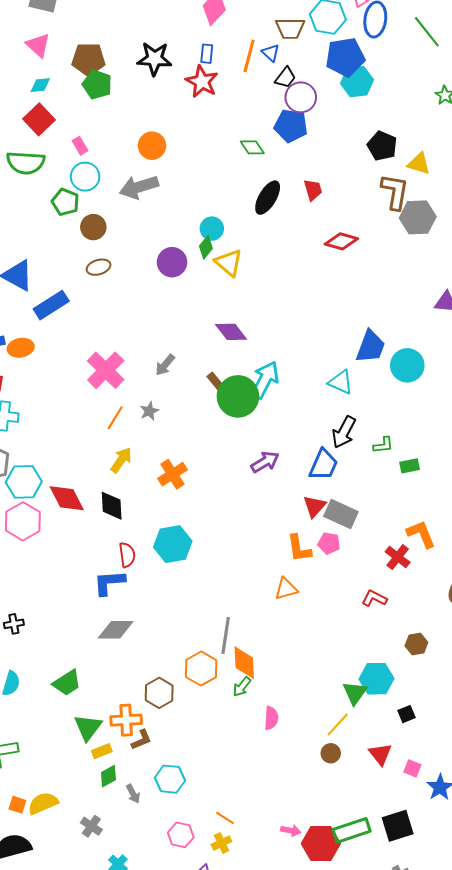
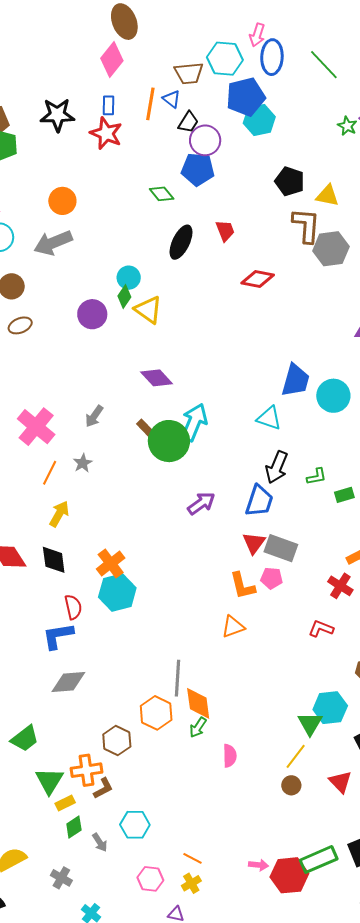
orange cross: (173, 474) -> (111, 563), moved

